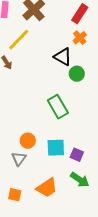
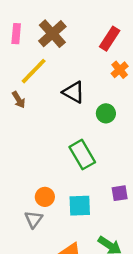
orange cross: (80, 38) -> (120, 70), moved
black triangle: (63, 57) -> (74, 92), moved
purple square: (77, 155) -> (120, 193), moved, turned -32

